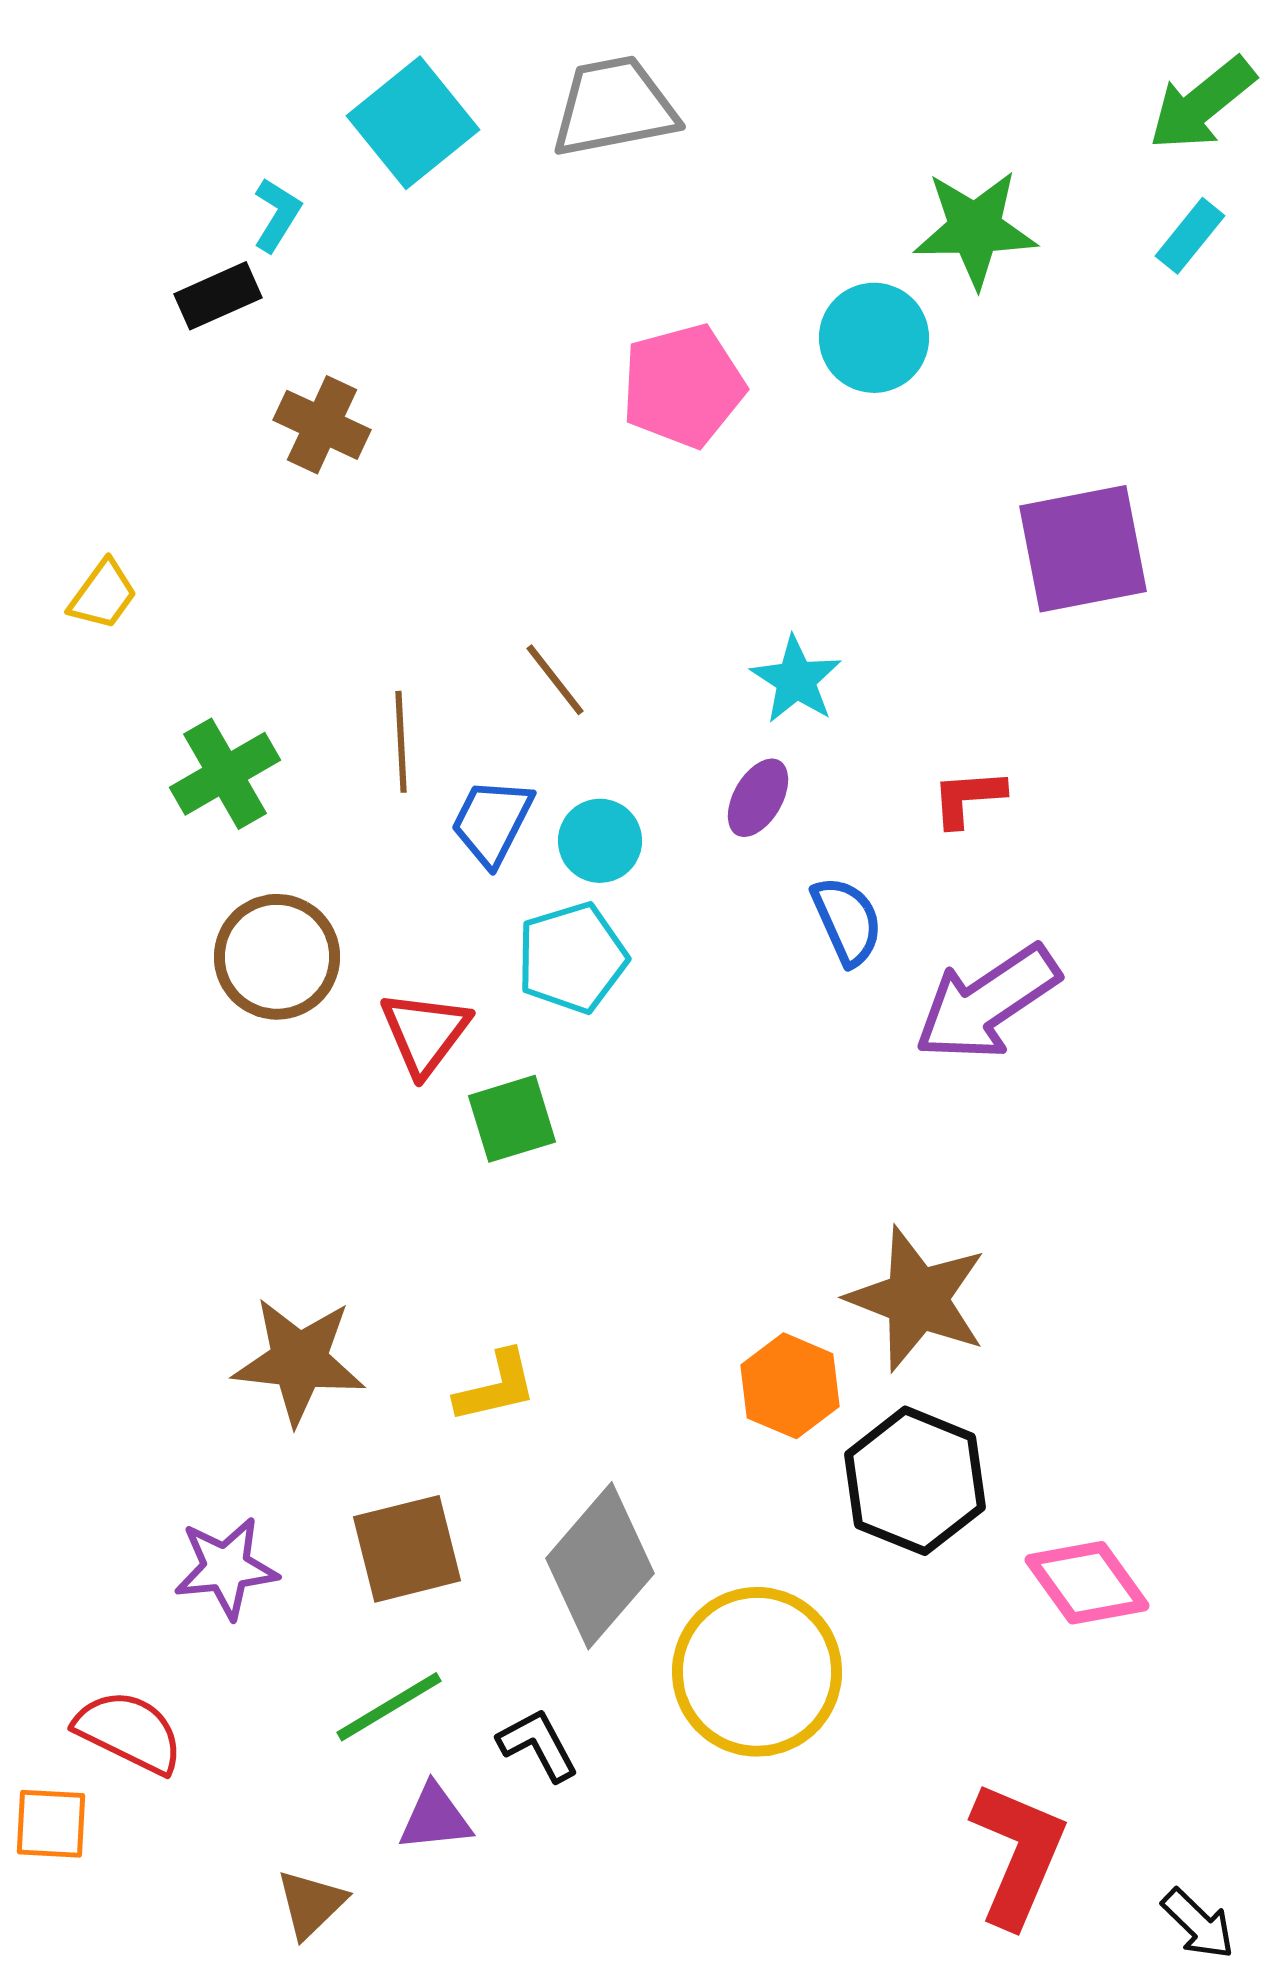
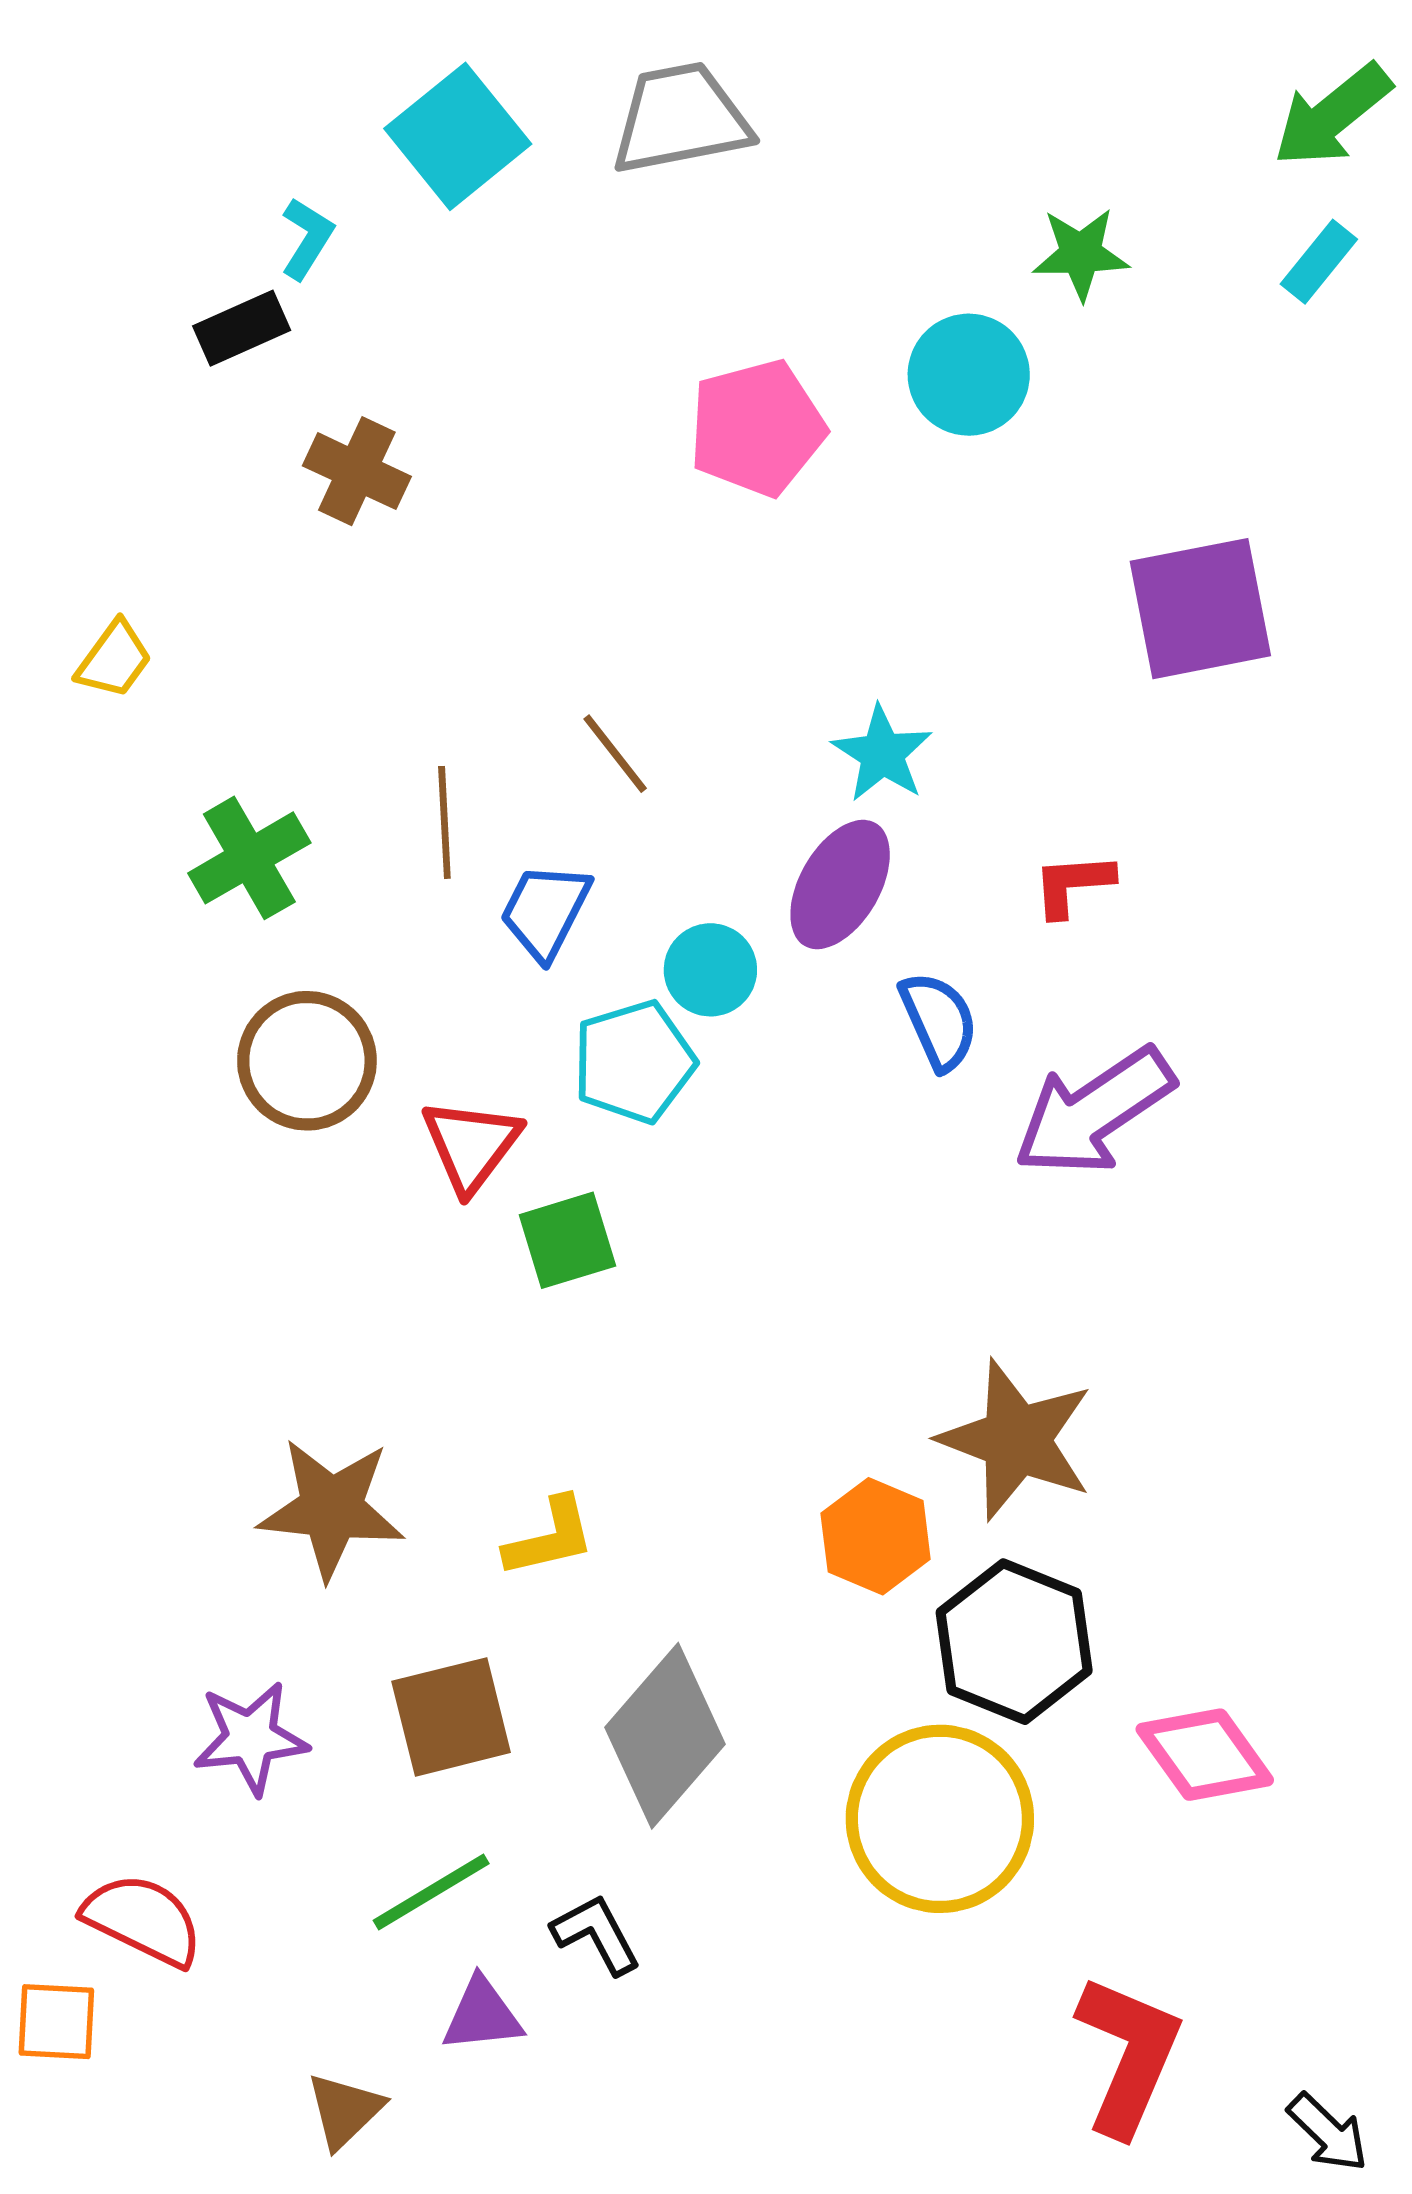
green star: (975, 229) -> (1081, 254), size x0.7
purple ellipse: (758, 798) -> (840, 885), size x1.5
cyan circle: (600, 841) -> (710, 970), moved
yellow circle: (757, 1672) -> (940, 1819), moved

